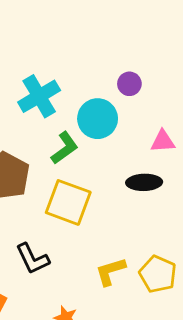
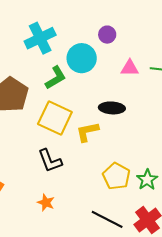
pink triangle: (163, 141) -> (130, 68), moved
black L-shape: (32, 259) -> (50, 161), moved
yellow L-shape: (110, 271) -> (87, 132), moved

